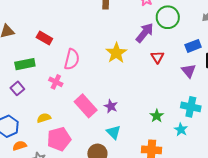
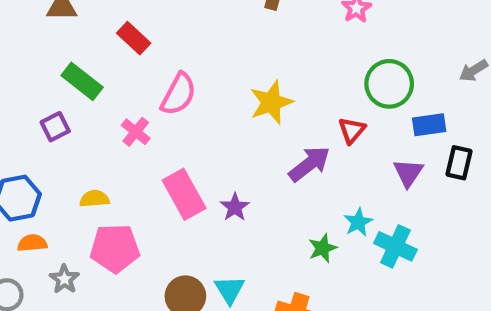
green circle: (168, 17) -> (389, 84), moved
purple arrow: (145, 33) -> (309, 164), moved
green rectangle: (25, 64) -> (82, 81), turned 36
cyan star: (181, 130) -> (358, 222), moved
cyan triangle: (114, 132) -> (230, 290), moved

